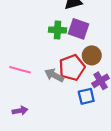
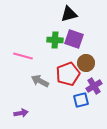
pink line: (20, 70) -> (23, 56), moved
gray arrow: (54, 75) -> (40, 81), moved

